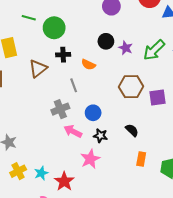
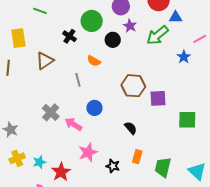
green circle: (54, 28) -> (92, 21), moved
purple star: (126, 48) -> (130, 26), moved
green arrow: (154, 50) -> (158, 35), moved
black cross: (63, 55) -> (69, 36), moved, turned 32
gray cross: (60, 109) -> (51, 112), moved, turned -30
black star: (100, 136) -> (113, 166), moved

